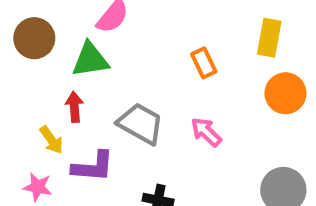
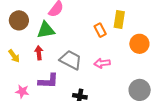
yellow rectangle: (269, 38) -> (119, 19), moved
pink arrow: (206, 132) -> (102, 63), turned -49
yellow arrow: (51, 140) -> (14, 56), moved

